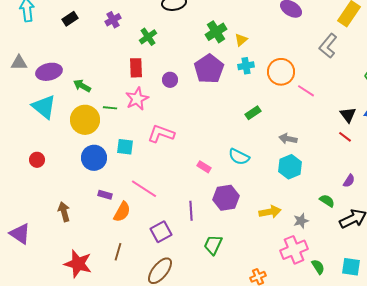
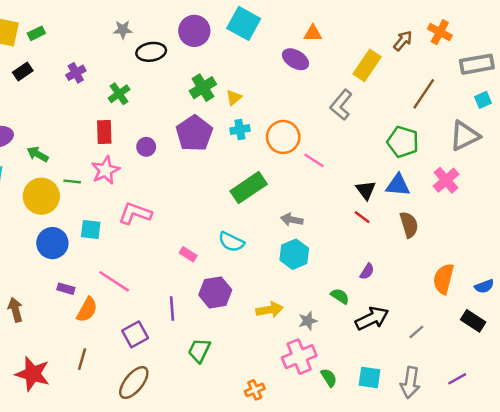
green rectangle: (253, 113) -> (249, 188), size x1.8

